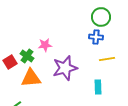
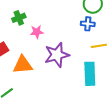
green cross: (27, 56) -> (19, 18), moved, turned 32
cyan rectangle: (98, 87) -> (90, 74), size x1.6

